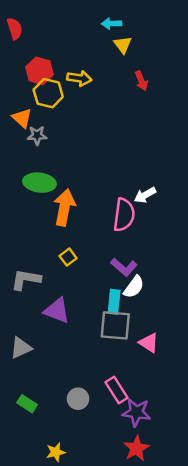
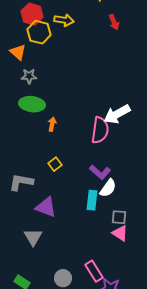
gray star: (37, 135) -> (29, 76), moved
white arrow: (145, 195) -> (117, 114), size x1.5
orange arrow: (64, 207) -> (52, 124), size x0.5
gray square: (115, 325) -> (119, 217), moved, size x0.6
gray triangle: (21, 348) -> (33, 237), moved, turned -36

